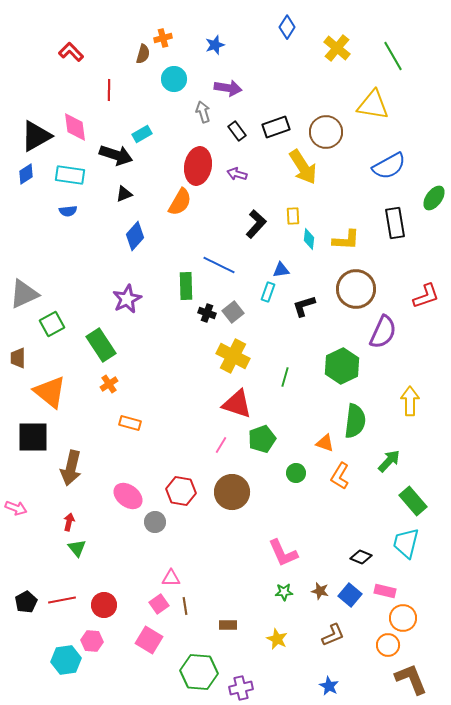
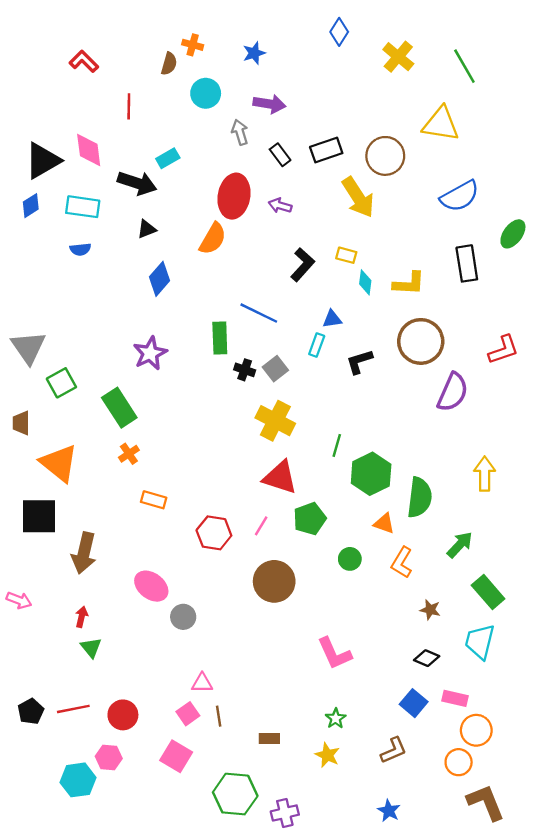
orange cross: (163, 38) -> (193, 45), turned 30
yellow rectangle: (293, 216) -> (346, 255), turned -72
gray triangle: (24, 294) -> (28, 347), turned -40
green hexagon: (342, 366) -> (371, 474), moved
red hexagon: (181, 491) -> (214, 533), moved
brown star: (320, 591) -> (430, 610), moved
green star: (284, 592) -> (336, 718), moved, turned -30

